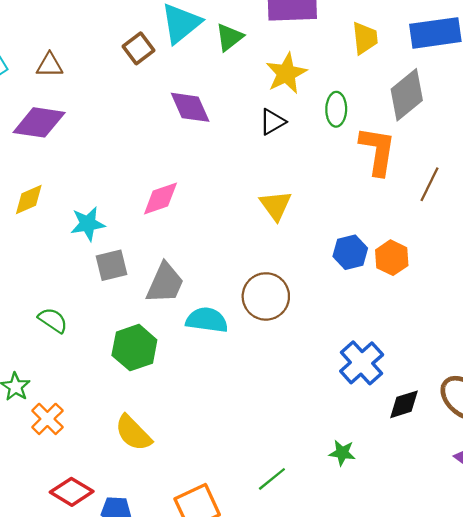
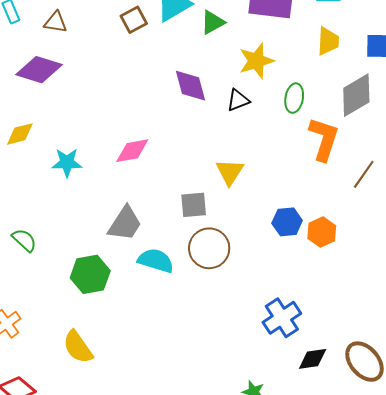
purple diamond: (190, 107) -> (191, 86), moved
gray square: (111, 265) -> (194, 205), moved

